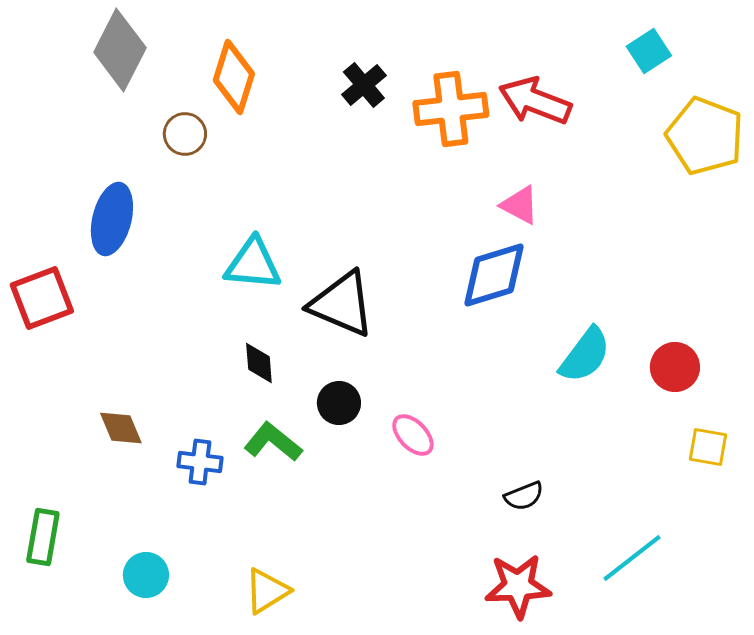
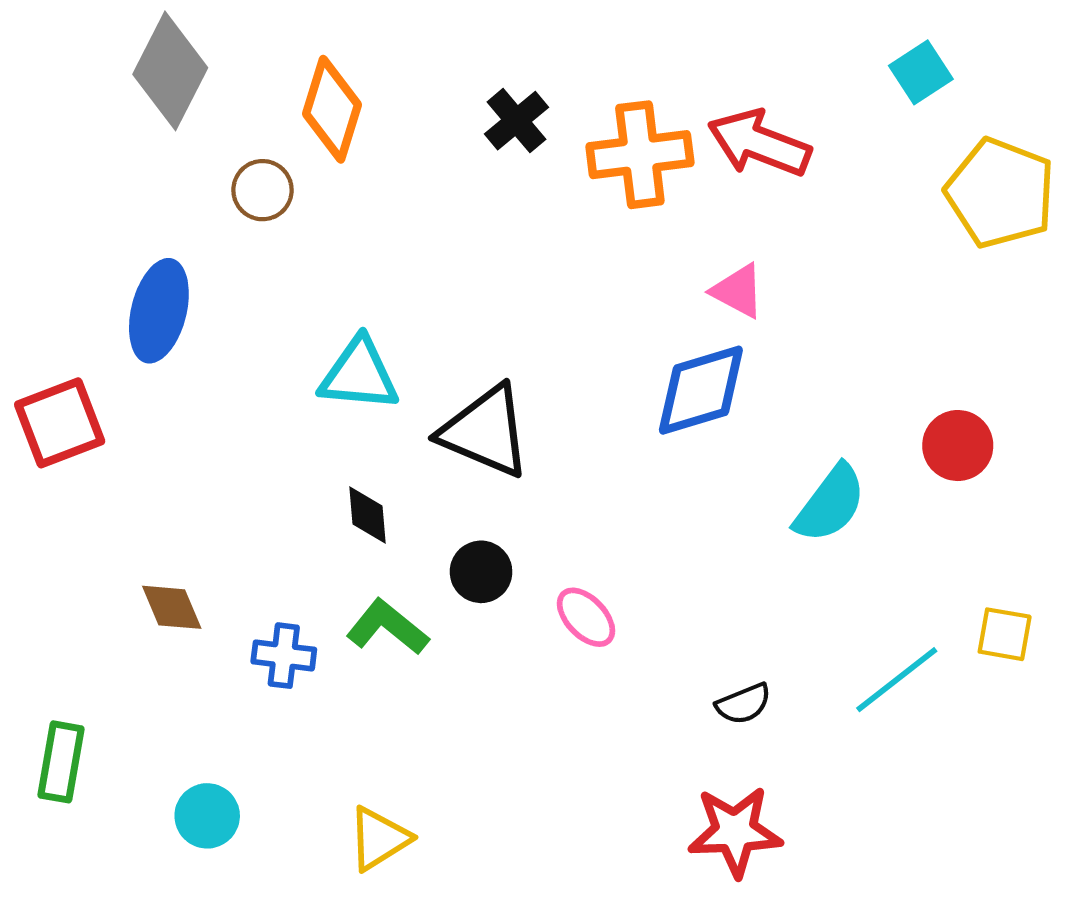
red circle: (675, 367) -> (958, 446), moved
cyan line: (632, 558) -> (897, 680), moved

